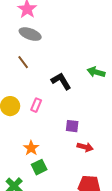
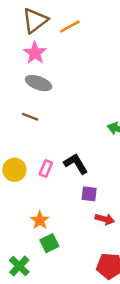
brown line: (23, 62) -> (30, 117), turned -32
black L-shape: (61, 81) -> (76, 164), moved

